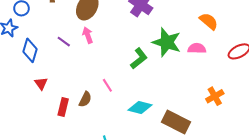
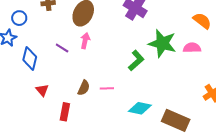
pink arrow: (88, 35) -> (85, 41), turned 35
pink line: (107, 85) -> (107, 88), turned -56
brown semicircle: (85, 99) -> (84, 88), moved

